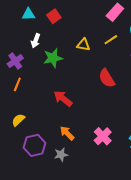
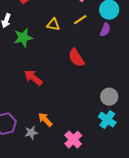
orange arrow: (67, 133) -> (45, 120), moved
pink cross: (103, 136) -> (73, 140), moved

